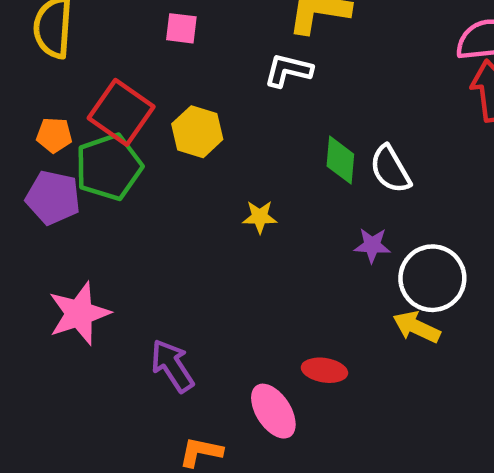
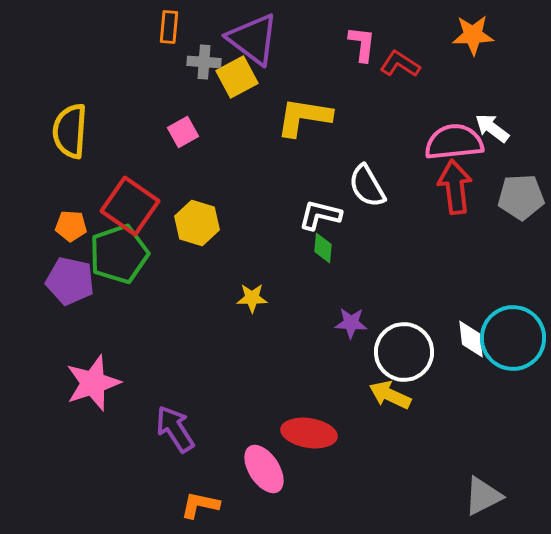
pink square: (181, 28) -> (183, 132), turned -36
white L-shape: (288, 70) -> (320, 215), moved
green diamond: (340, 160) -> (323, 248), size x0.7
white semicircle: (390, 169) -> (367, 186), moved
red ellipse: (324, 370) -> (309, 433), size x1.4

